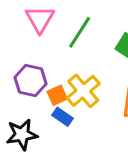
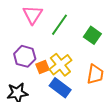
blue rectangle: (63, 117) -> (60, 88), moved, size x1.5

